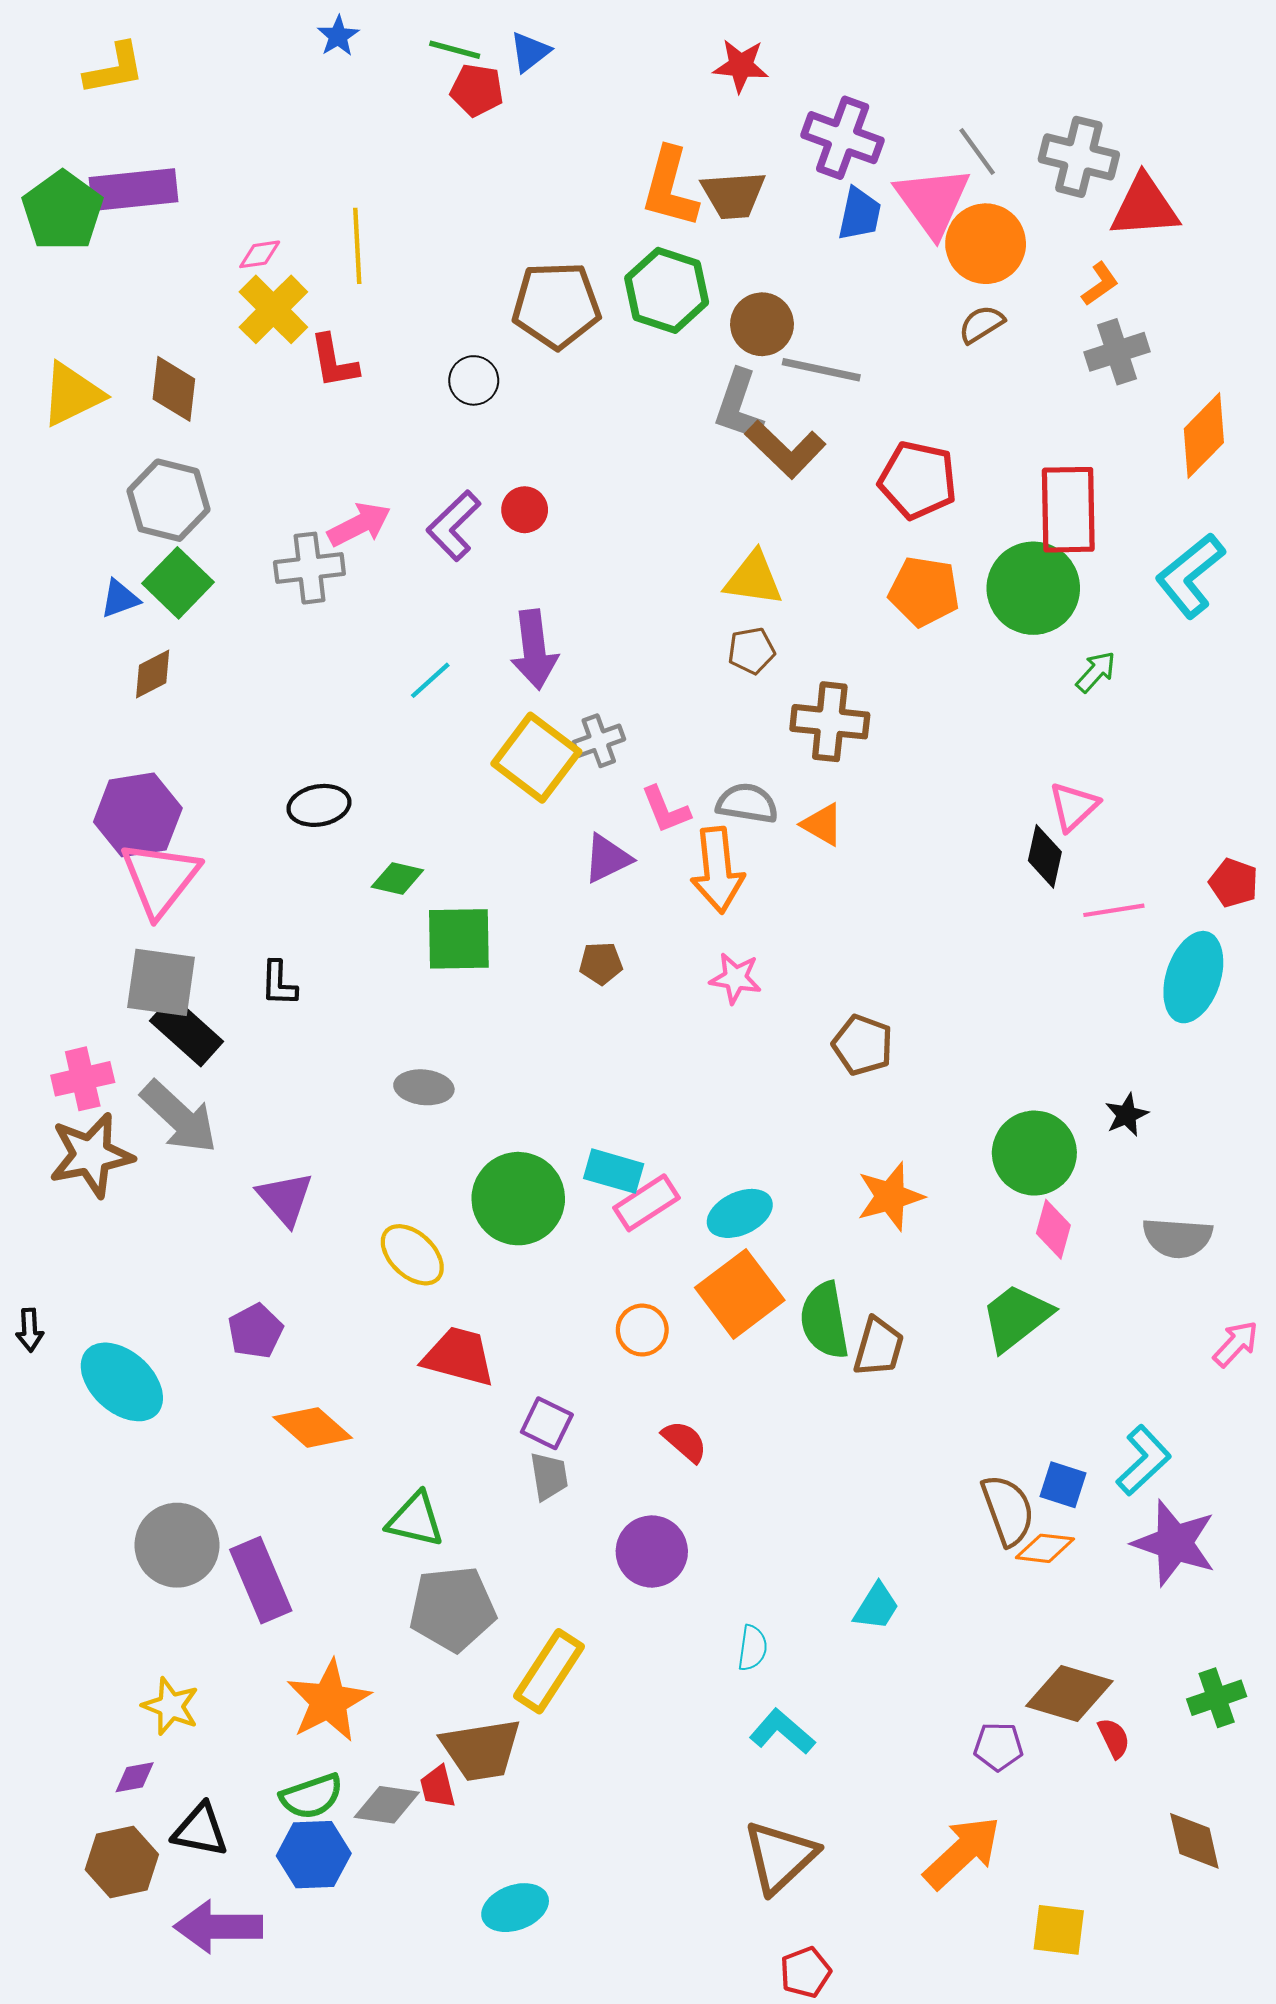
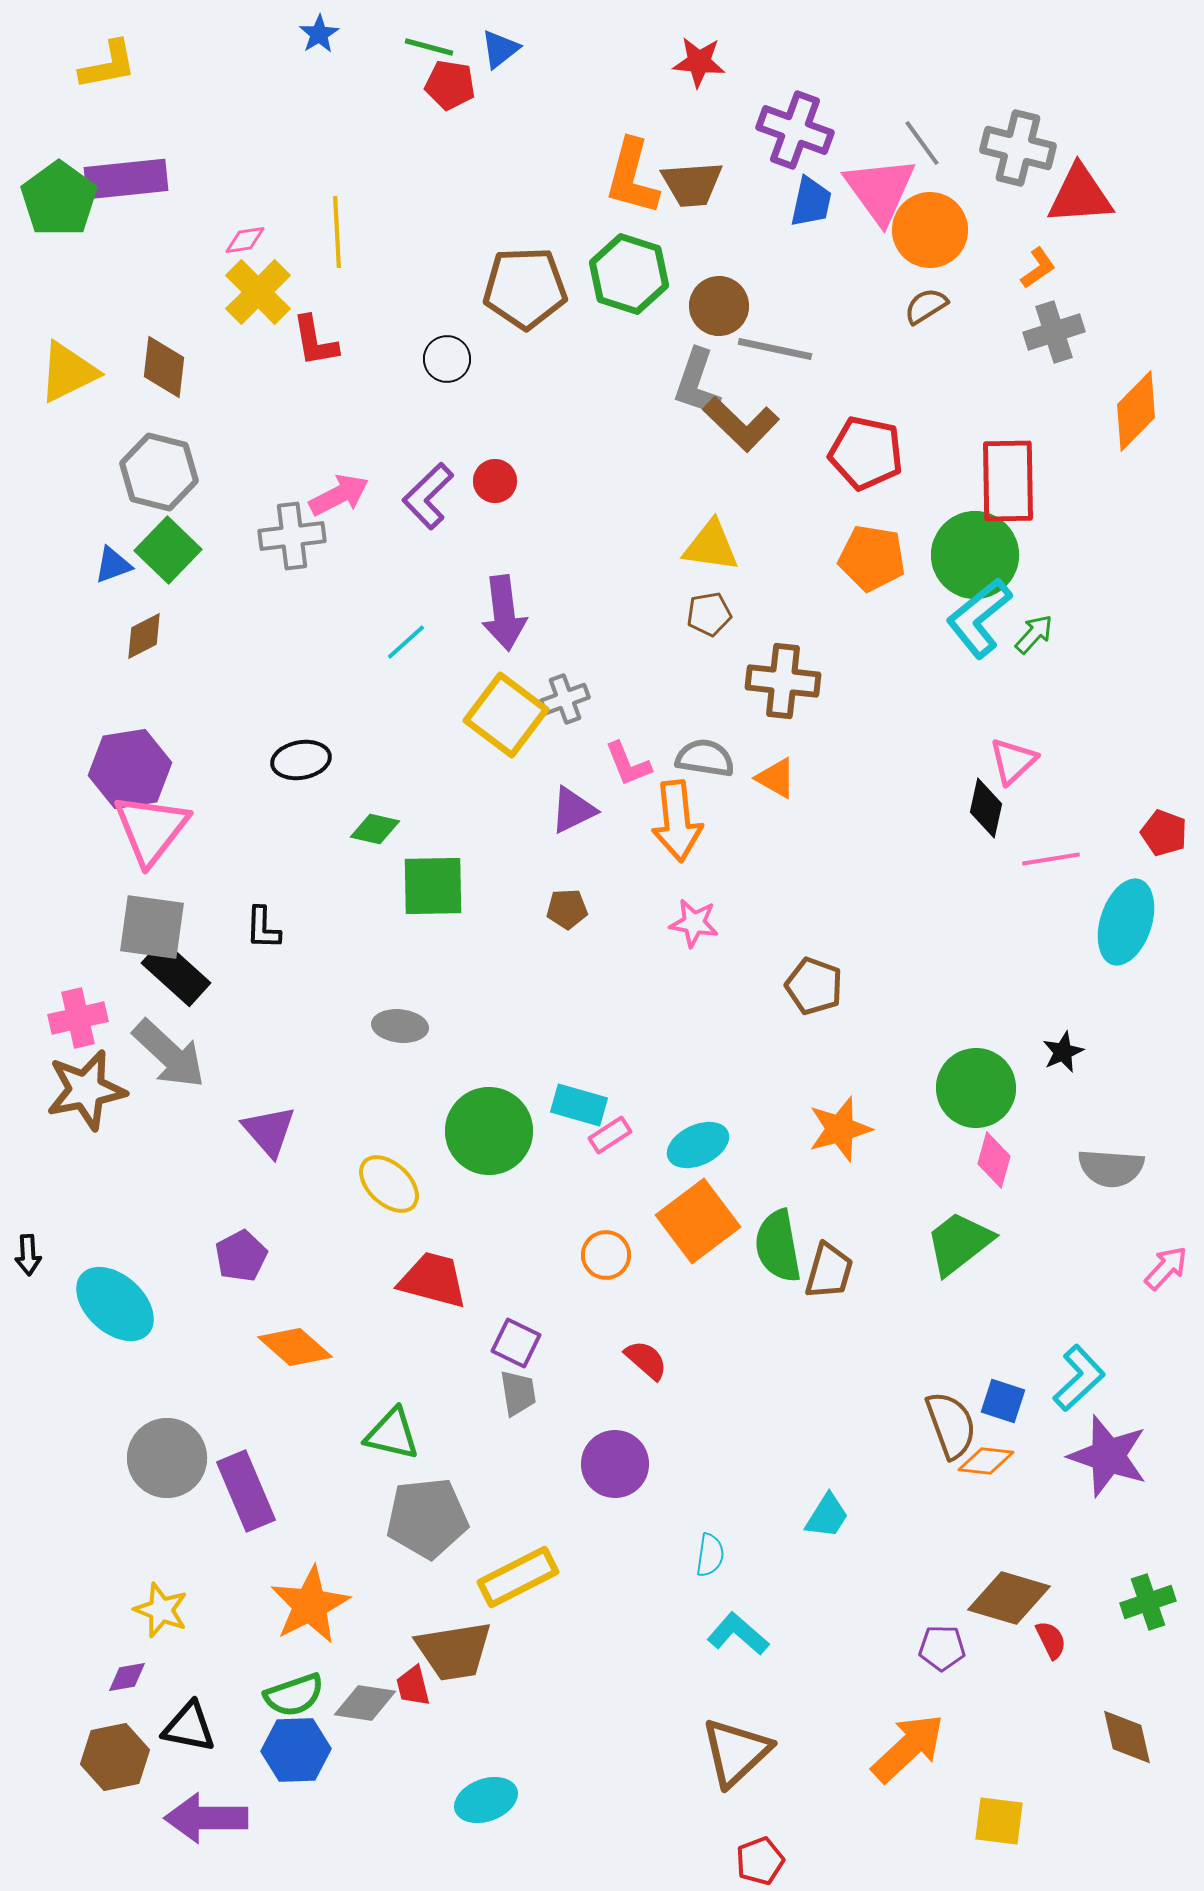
cyan L-shape: (1190, 575) -> (979, 618), moved
pink rectangle: (646, 1203) -> (610, 1135), size x0.7
yellow rectangle: (549, 1671) -> (518, 1577), turned 30

